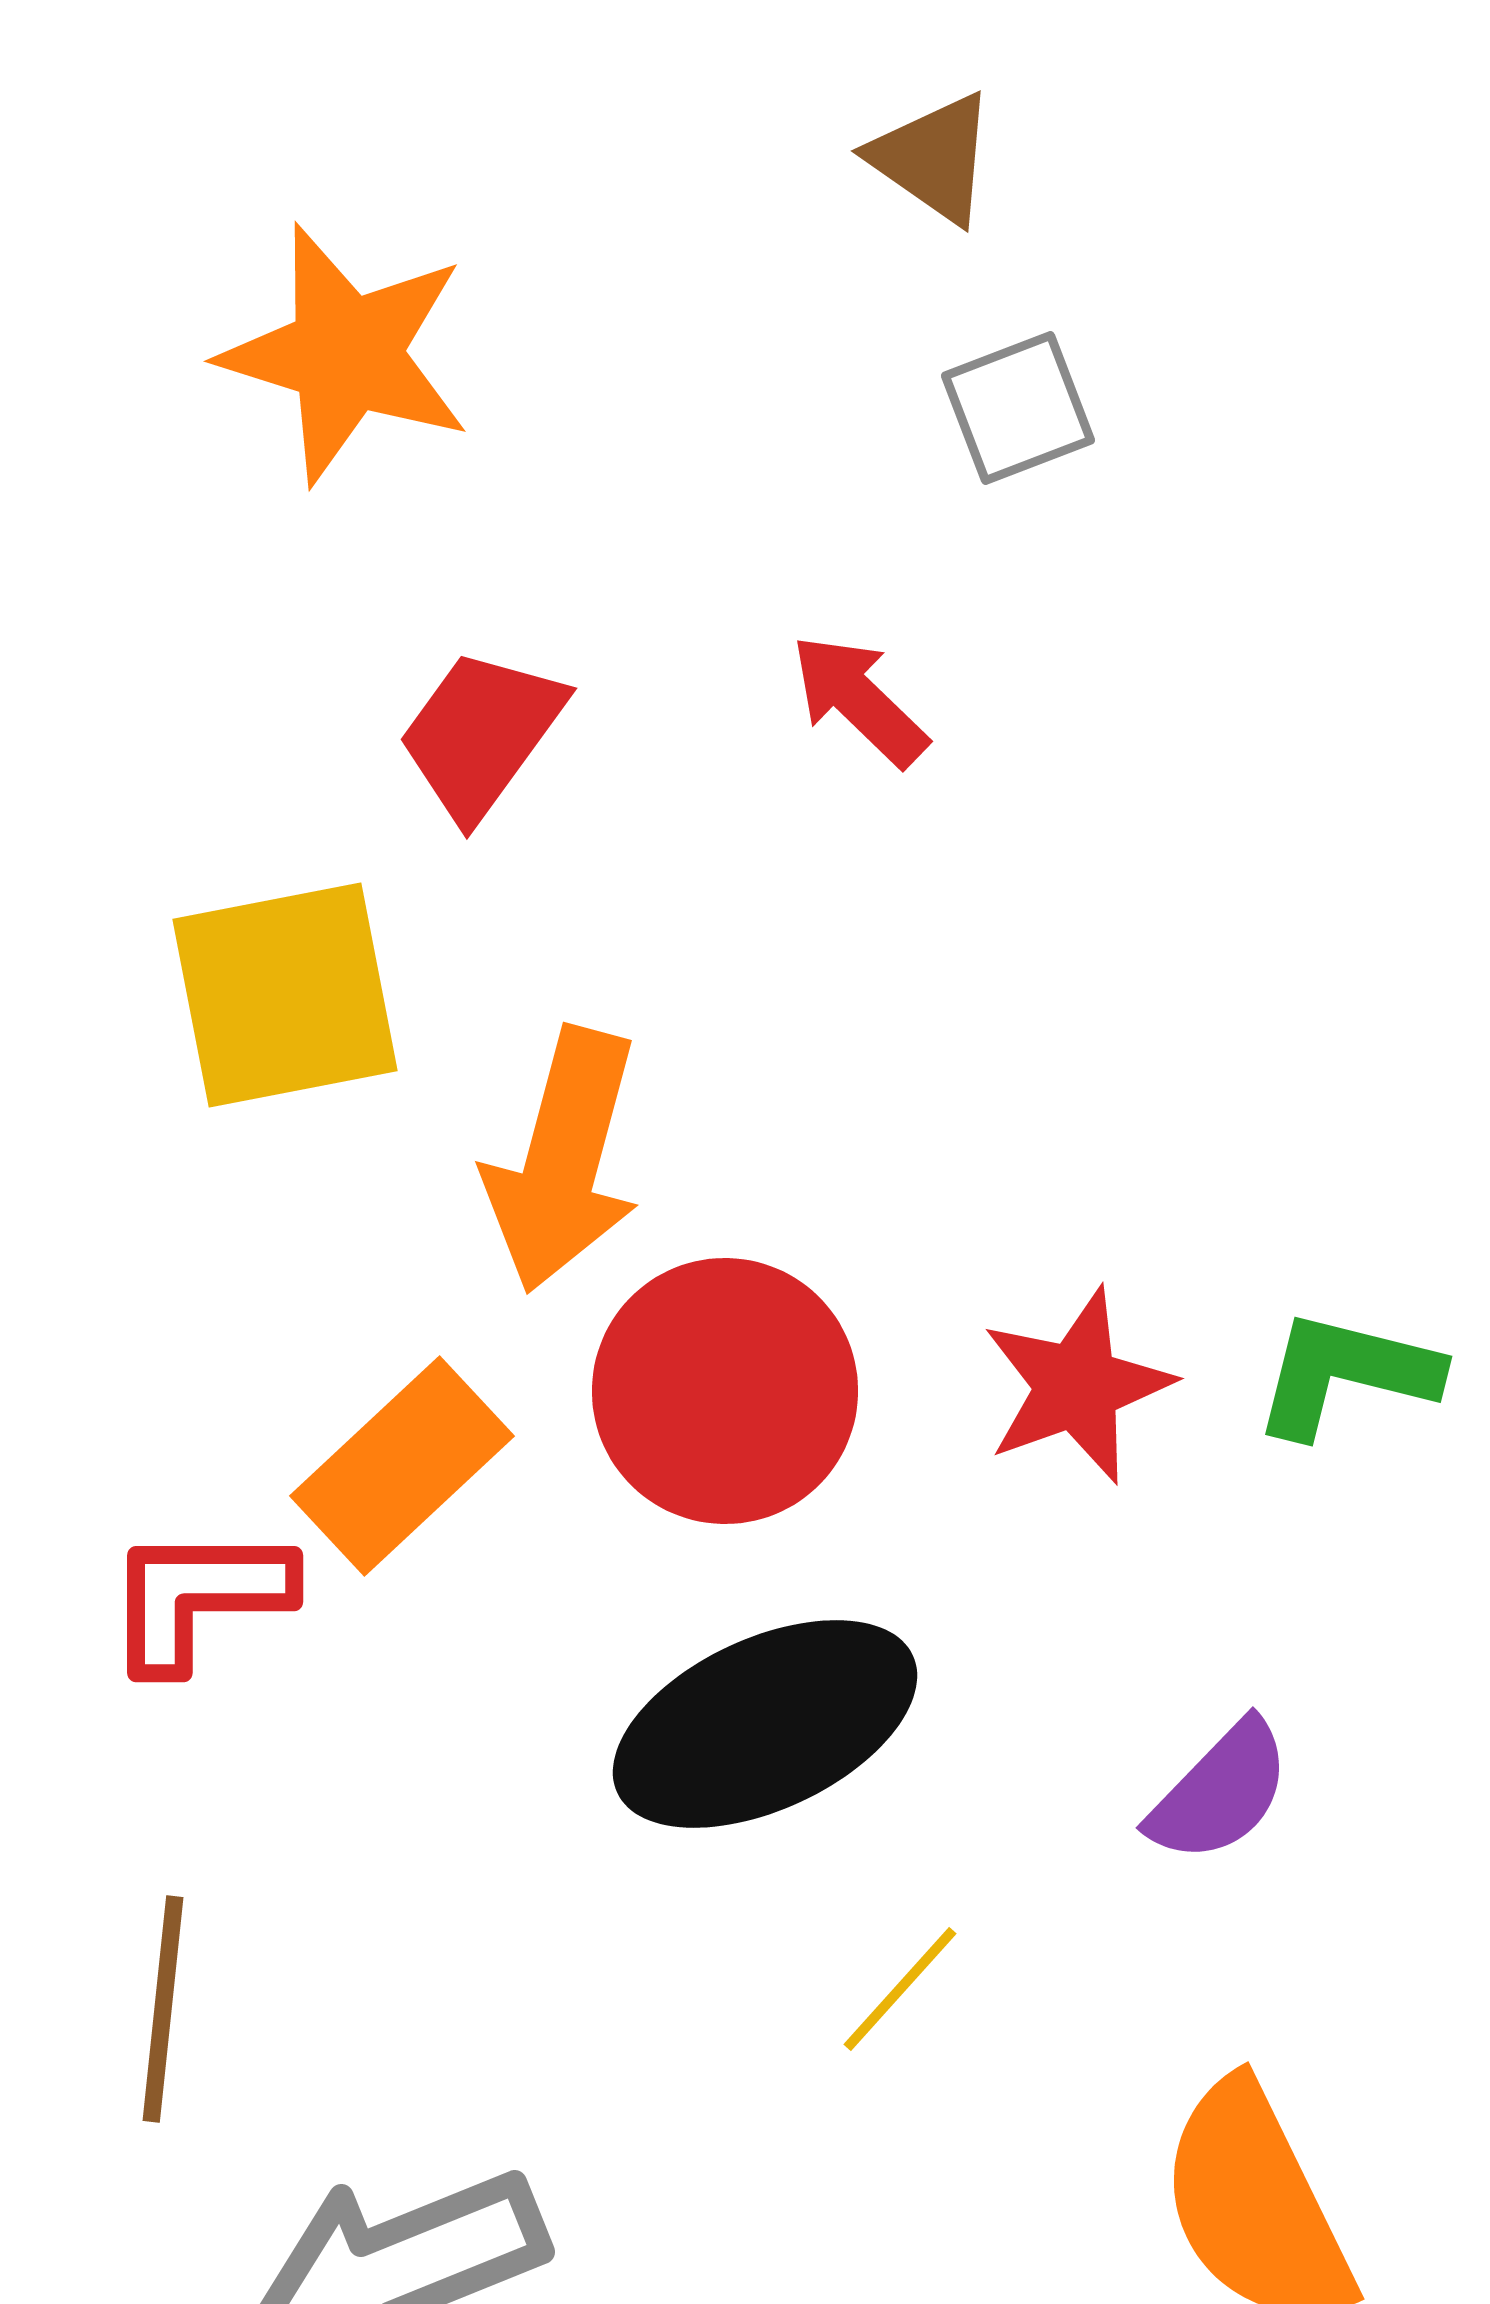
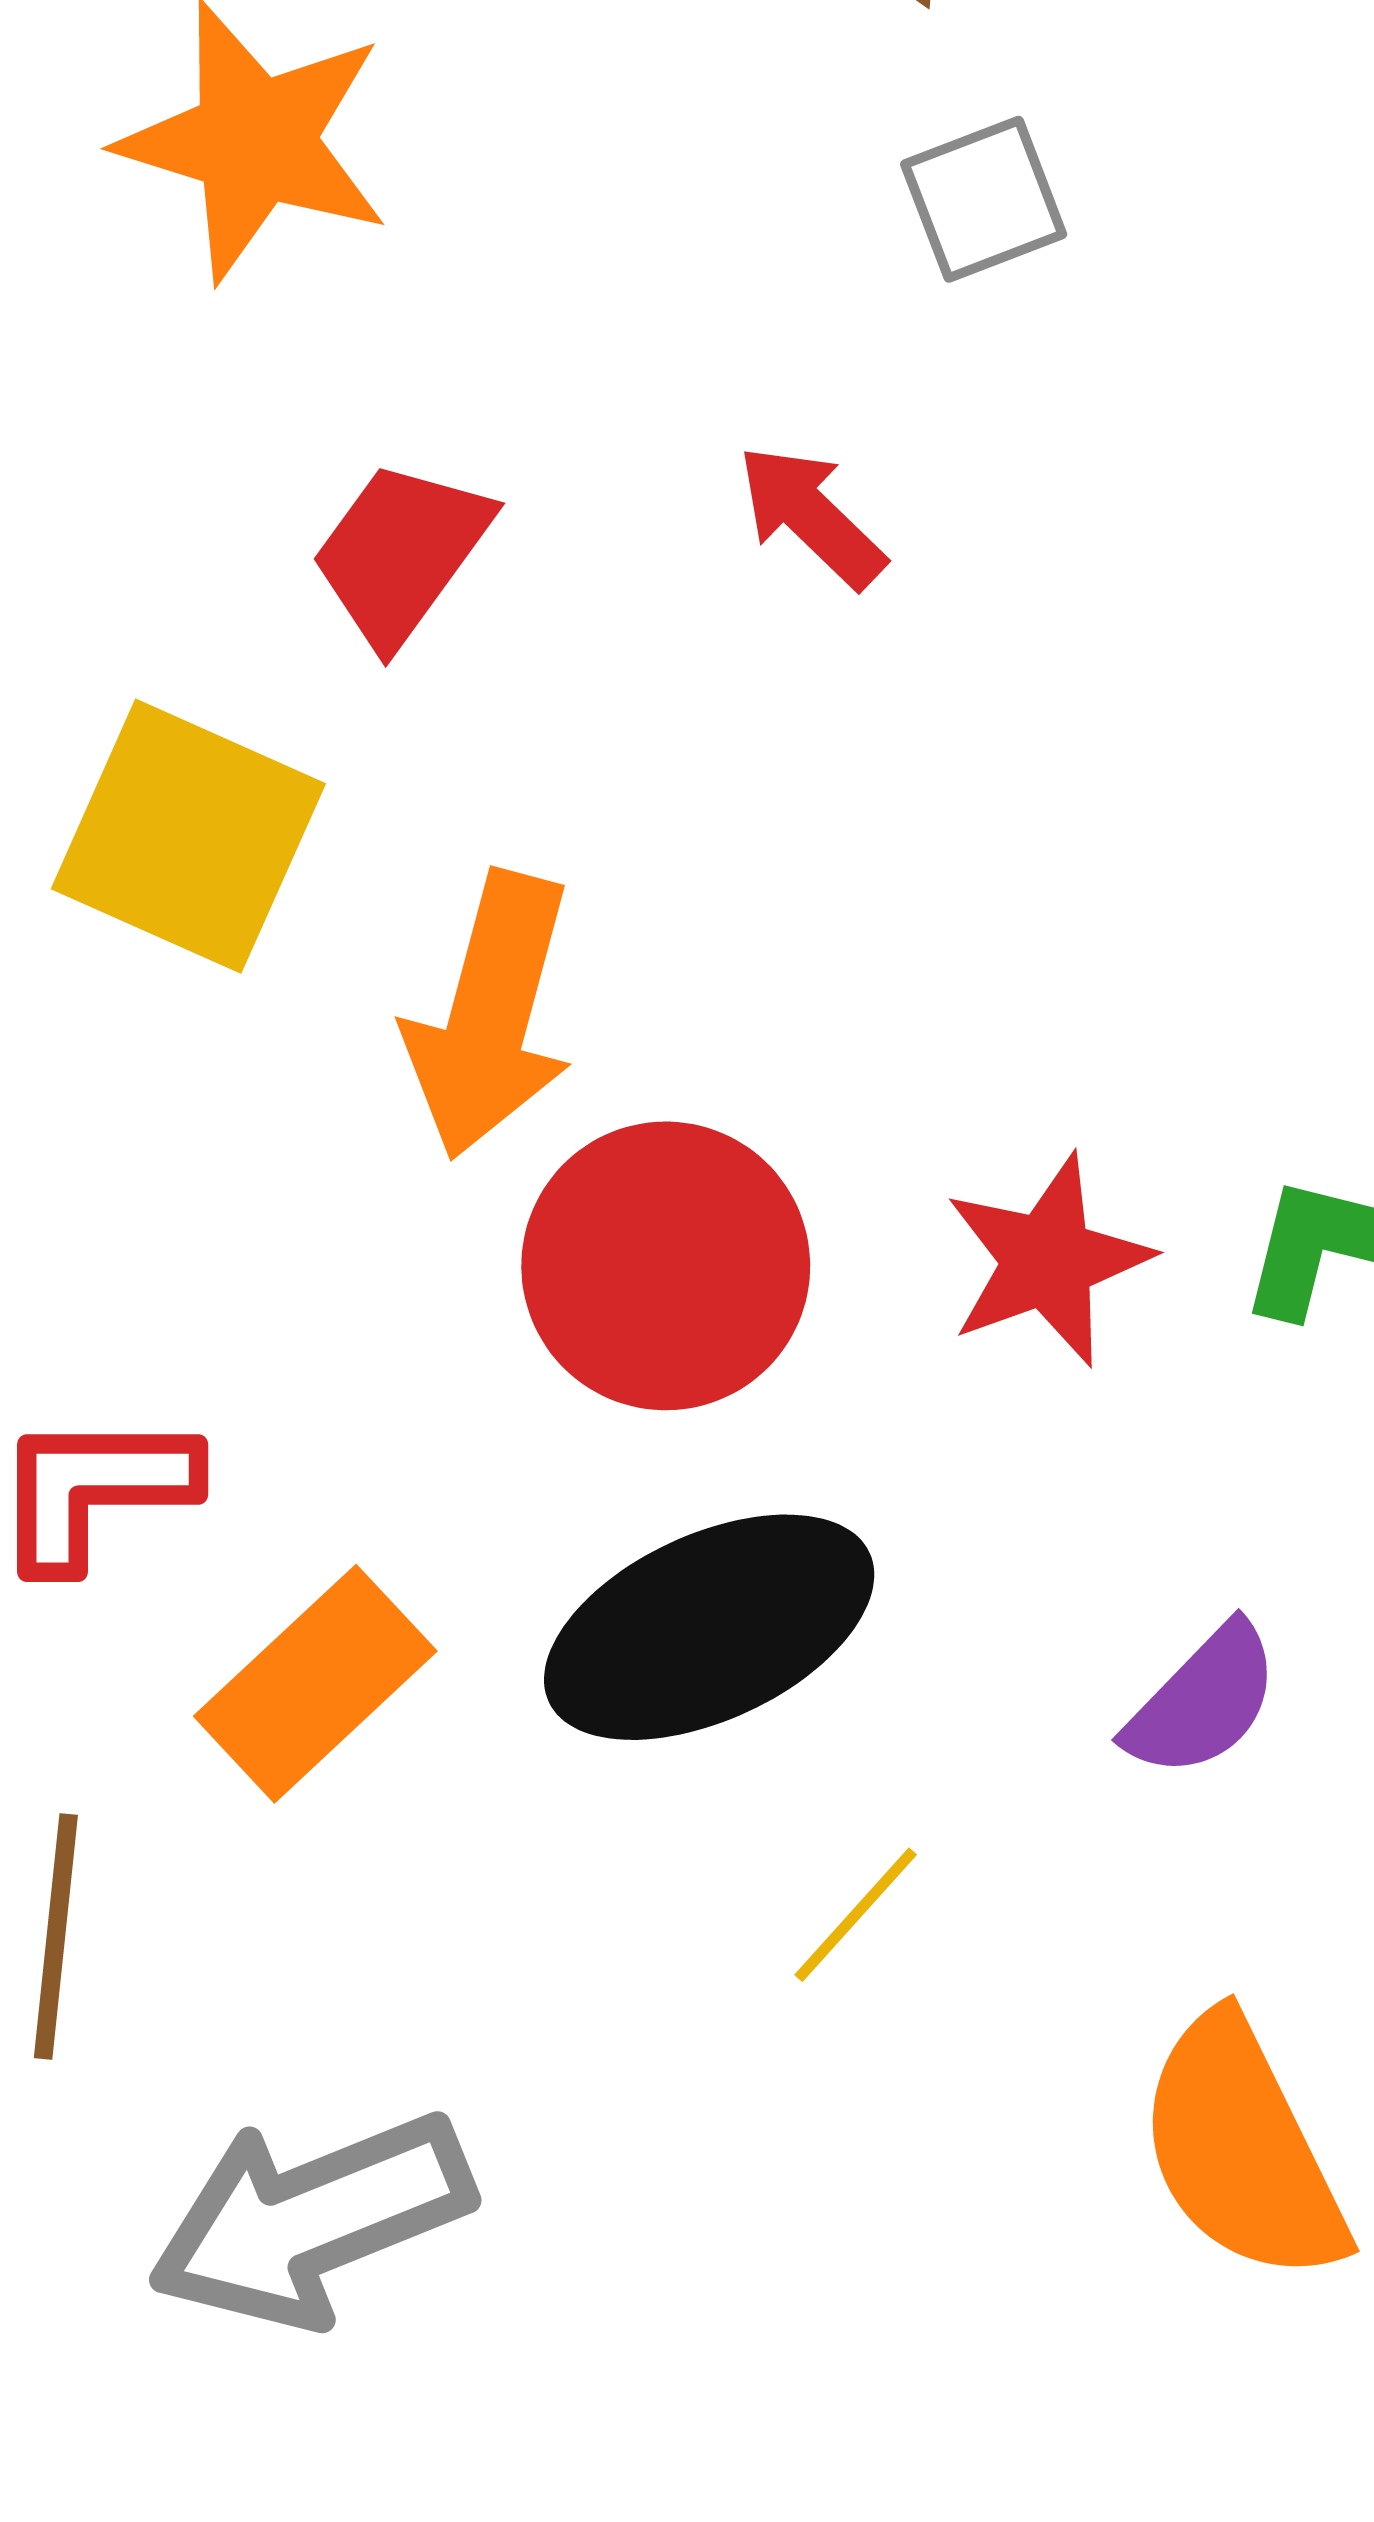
yellow square: (285, 995) -> (188, 836), turned 35
orange rectangle: (402, 1466) -> (315, 1684), moved

